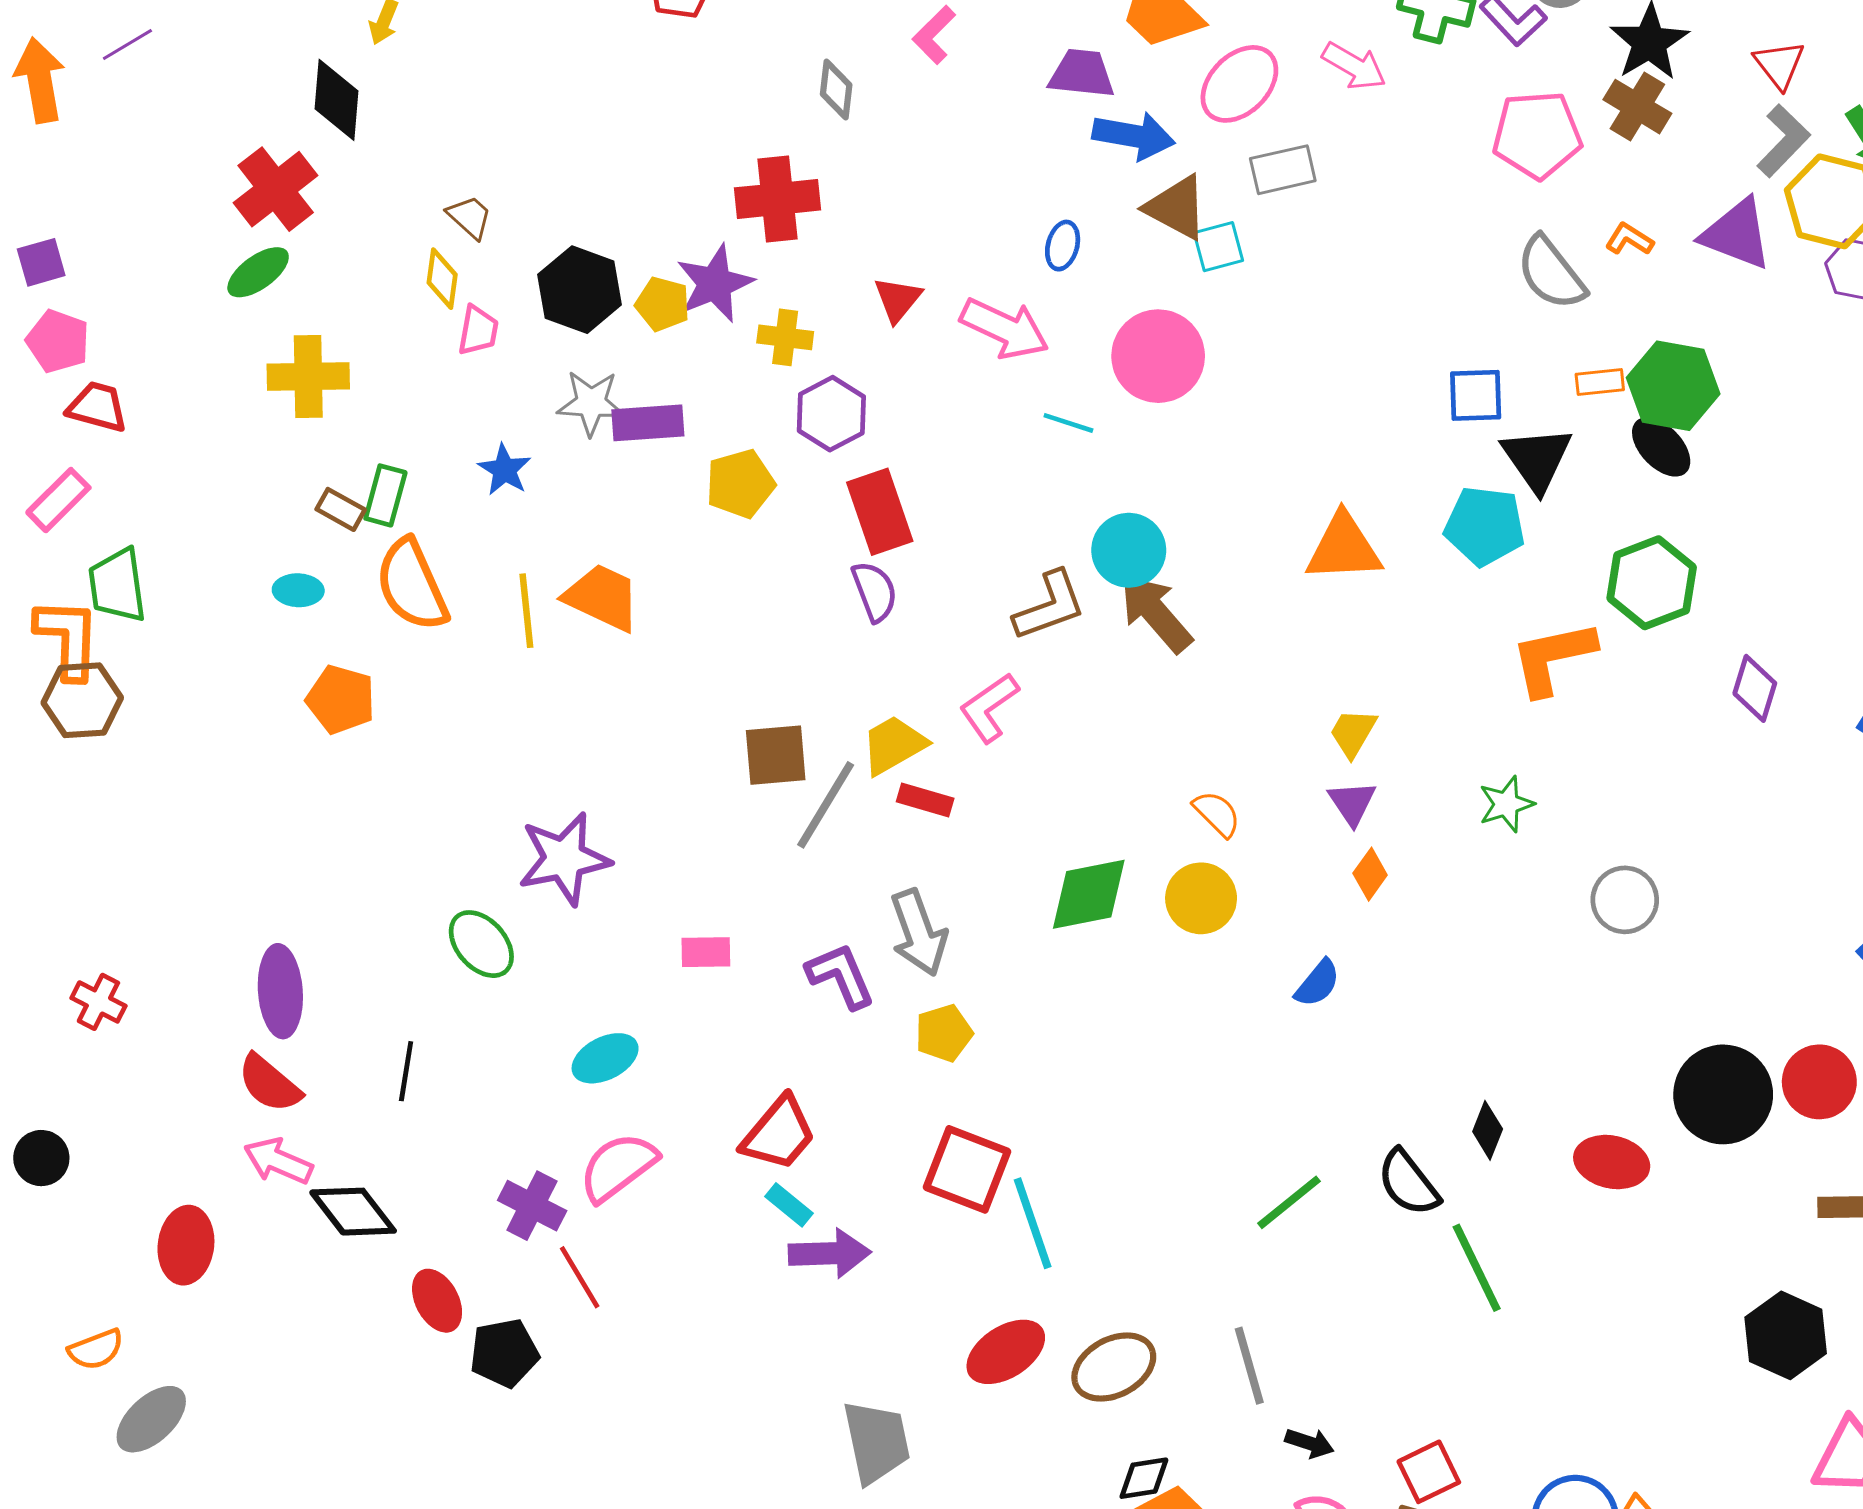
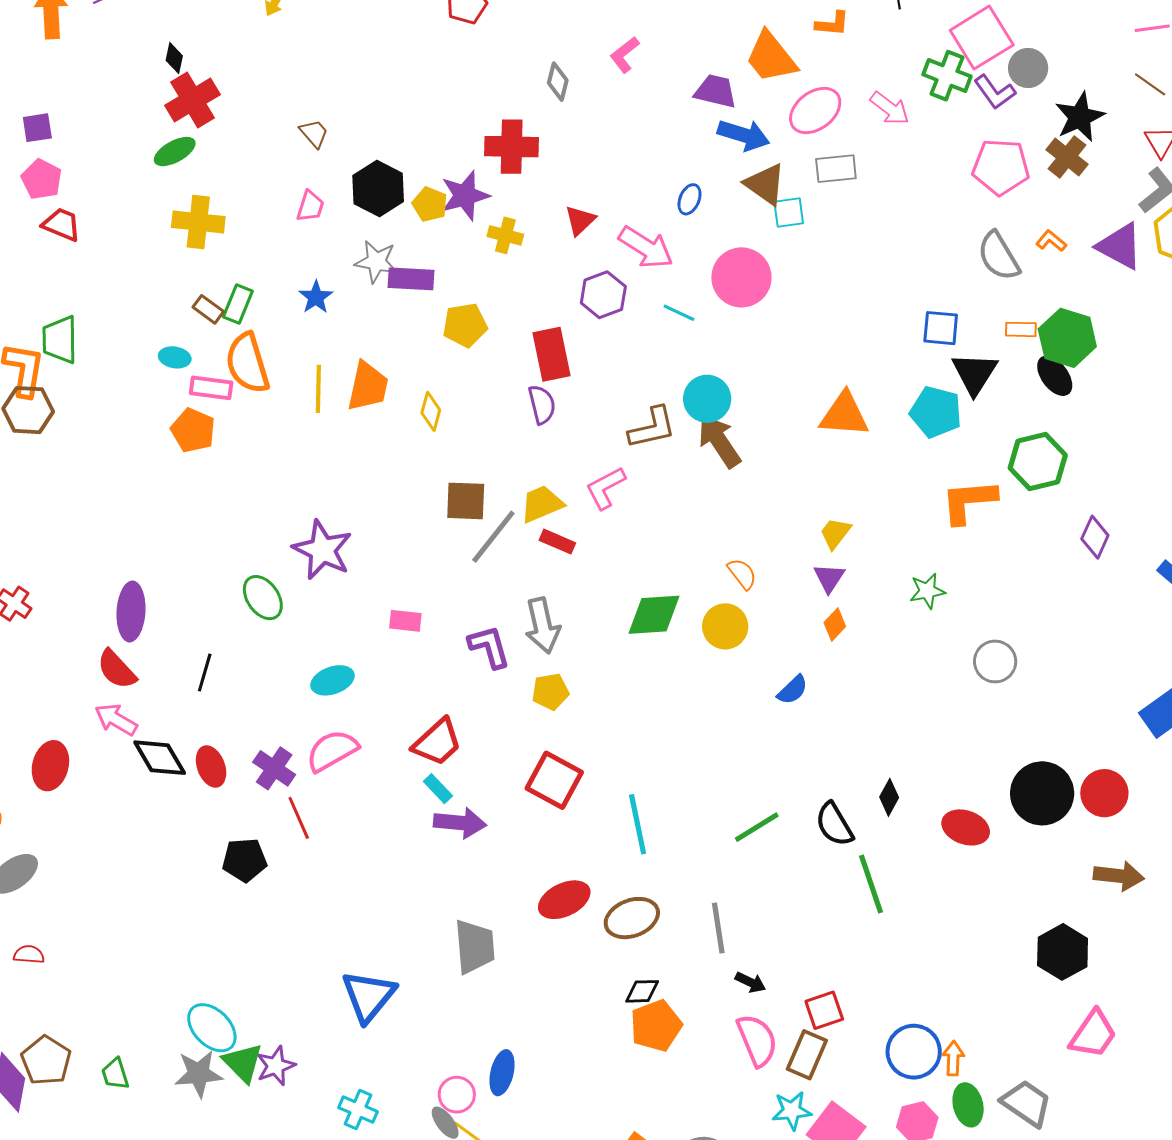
black diamond: (336, 100) -> (174, 58), moved, size x0.6
yellow diamond: (442, 279) -> (431, 411), moved
purple hexagon: (831, 414) -> (603, 295), moved
pink rectangle: (58, 500) -> (211, 388), moved, turned 45
orange trapezoid: (602, 597) -> (368, 386), turned 70
purple star: (564, 859) -> (323, 550), turned 30
cyan line: (1033, 1223) -> (638, 824), moved
red ellipse: (437, 1301) -> (211, 767), moved

